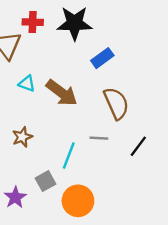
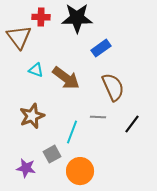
brown star: (22, 137) -> (32, 116), size x1.4
purple star: (15, 197) -> (26, 168), turned -30

